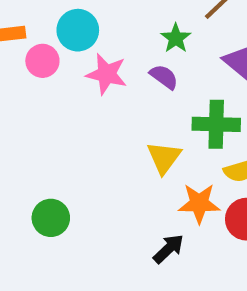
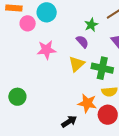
pink star: (107, 74) -> (46, 50), moved, turned -30
yellow triangle: (164, 158) -> (77, 64), moved

